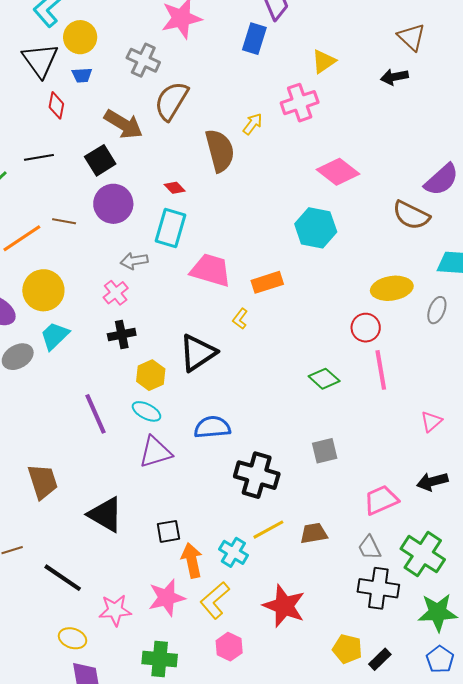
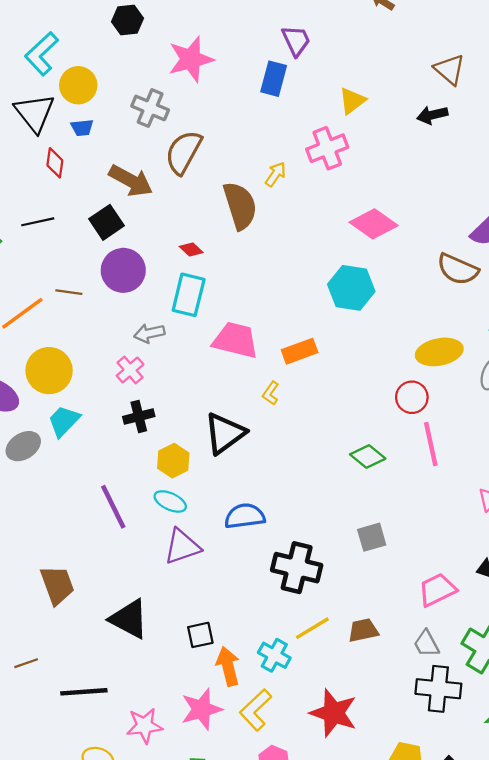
black line: (63, 578) -> (84, 692), turned -36

